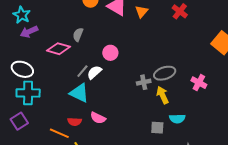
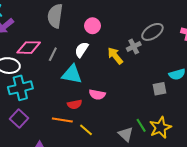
gray semicircle: (78, 35) -> (55, 16), size x1.6
pink diamond: (59, 49) -> (29, 48), moved
gray line: (82, 71) -> (53, 54), moved
yellow arrow: (162, 95) -> (115, 56), moved

